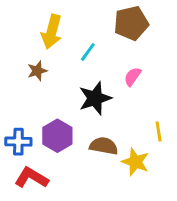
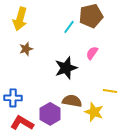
yellow arrow: (52, 32) -> (20, 19), moved
cyan line: (88, 52) -> (69, 27), moved
yellow line: (159, 131) -> (110, 91), turned -72
purple hexagon: (57, 136) -> (50, 114), moved

